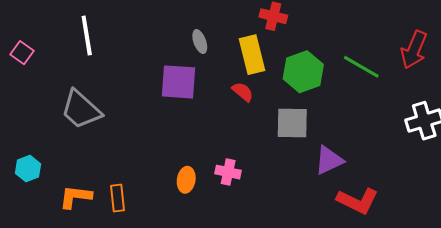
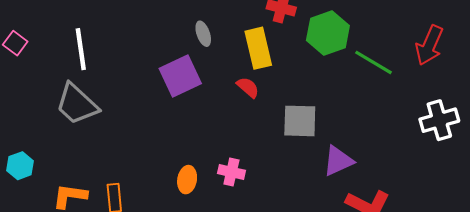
white line: (87, 35) -> (81, 49), moved
green hexagon: (303, 72) -> (328, 33), moved
purple square: (178, 82) -> (180, 76), turned -30

